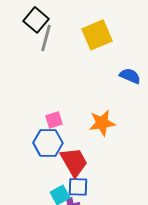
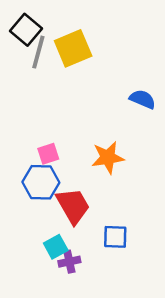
yellow square: (97, 35) -> (73, 48), moved
blue square: (78, 187) -> (115, 237), moved

